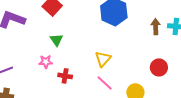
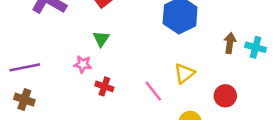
yellow triangle: (103, 59) -> (184, 73), moved
pink line: (105, 83) -> (153, 91), moved

